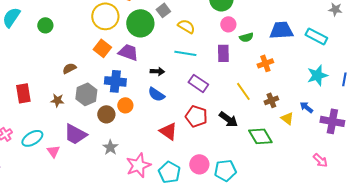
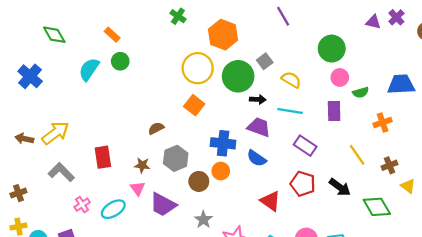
green circle: (45, 25) -> (120, 61), moved
purple trapezoid: (128, 52) -> (259, 127), moved
black arrow: (157, 71) -> (258, 99), moved
blue cross: (115, 81) -> (223, 143), moved
pink triangle: (53, 151) -> (138, 188), moved

